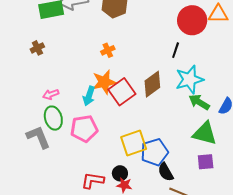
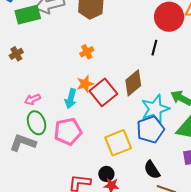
cyan star: (189, 79) -> (155, 109), moved
orange star: (104, 82) -> (85, 84), size x0.7
gray L-shape: (38, 137) -> (23, 143), turned -44
blue pentagon: (154, 152) -> (150, 130), moved

